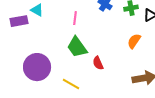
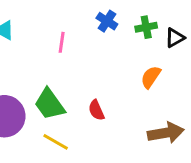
green trapezoid: (77, 47) -> (50, 104), moved

